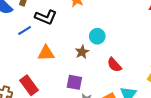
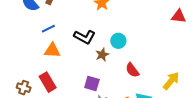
black L-shape: (46, 17) -> (85, 37), moved
orange triangle: (46, 53) -> (52, 50), moved

